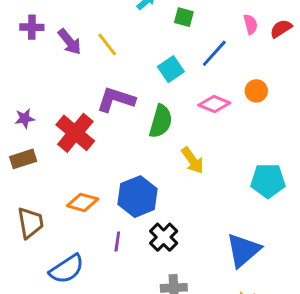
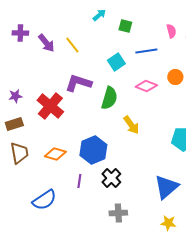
blue line: (214, 53) -> (146, 51), turned 40
brown trapezoid: (30, 223) -> (19, 153), moved

